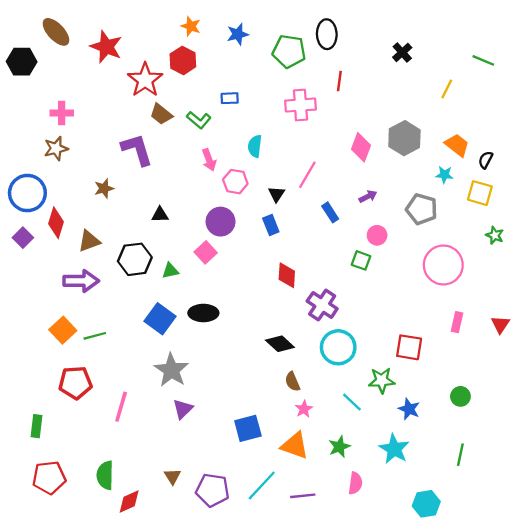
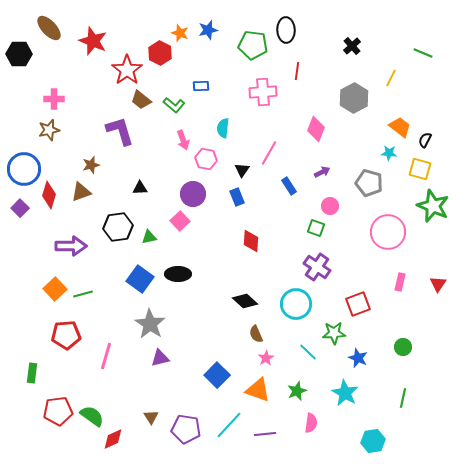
orange star: (191, 26) -> (180, 33), moved
gray hexagon: (404, 138) -> (354, 98), moved
green star: (495, 235) -> (433, 206), size x2.0
brown triangle: (89, 241) -> (81, 192), moved
purple cross: (322, 305) -> (317, 267), moved
red square: (409, 347) -> (358, 304), turned -30
purple triangle: (183, 409) -> (160, 358), turned 30
blue square: (248, 428) -> (217, 375), turned -30
green semicircle: (105, 475) -> (92, 416), turned 125
red pentagon: (49, 478) -> (58, 411), moved

